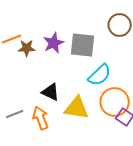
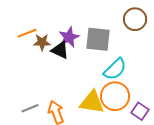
black triangle: (51, 92) -> (60, 50), moved
orange circle: (115, 102) -> (115, 96), moved

